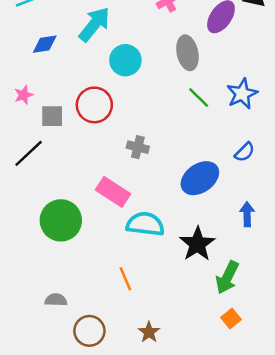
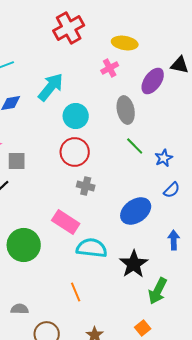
blue star: (242, 94) -> (164, 158), moved, size x0.7
red circle: (94, 105) -> (75, 152), moved
orange square: (231, 318) -> (143, 328), moved

